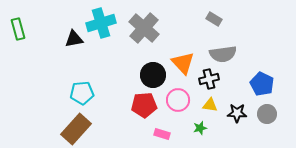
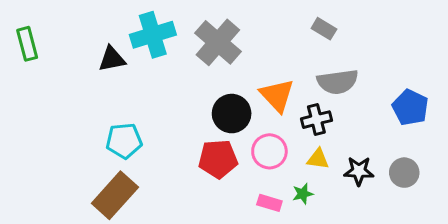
blue pentagon: (262, 84) -> (410, 107), moved
pink rectangle: (162, 134) -> (269, 203), moved

